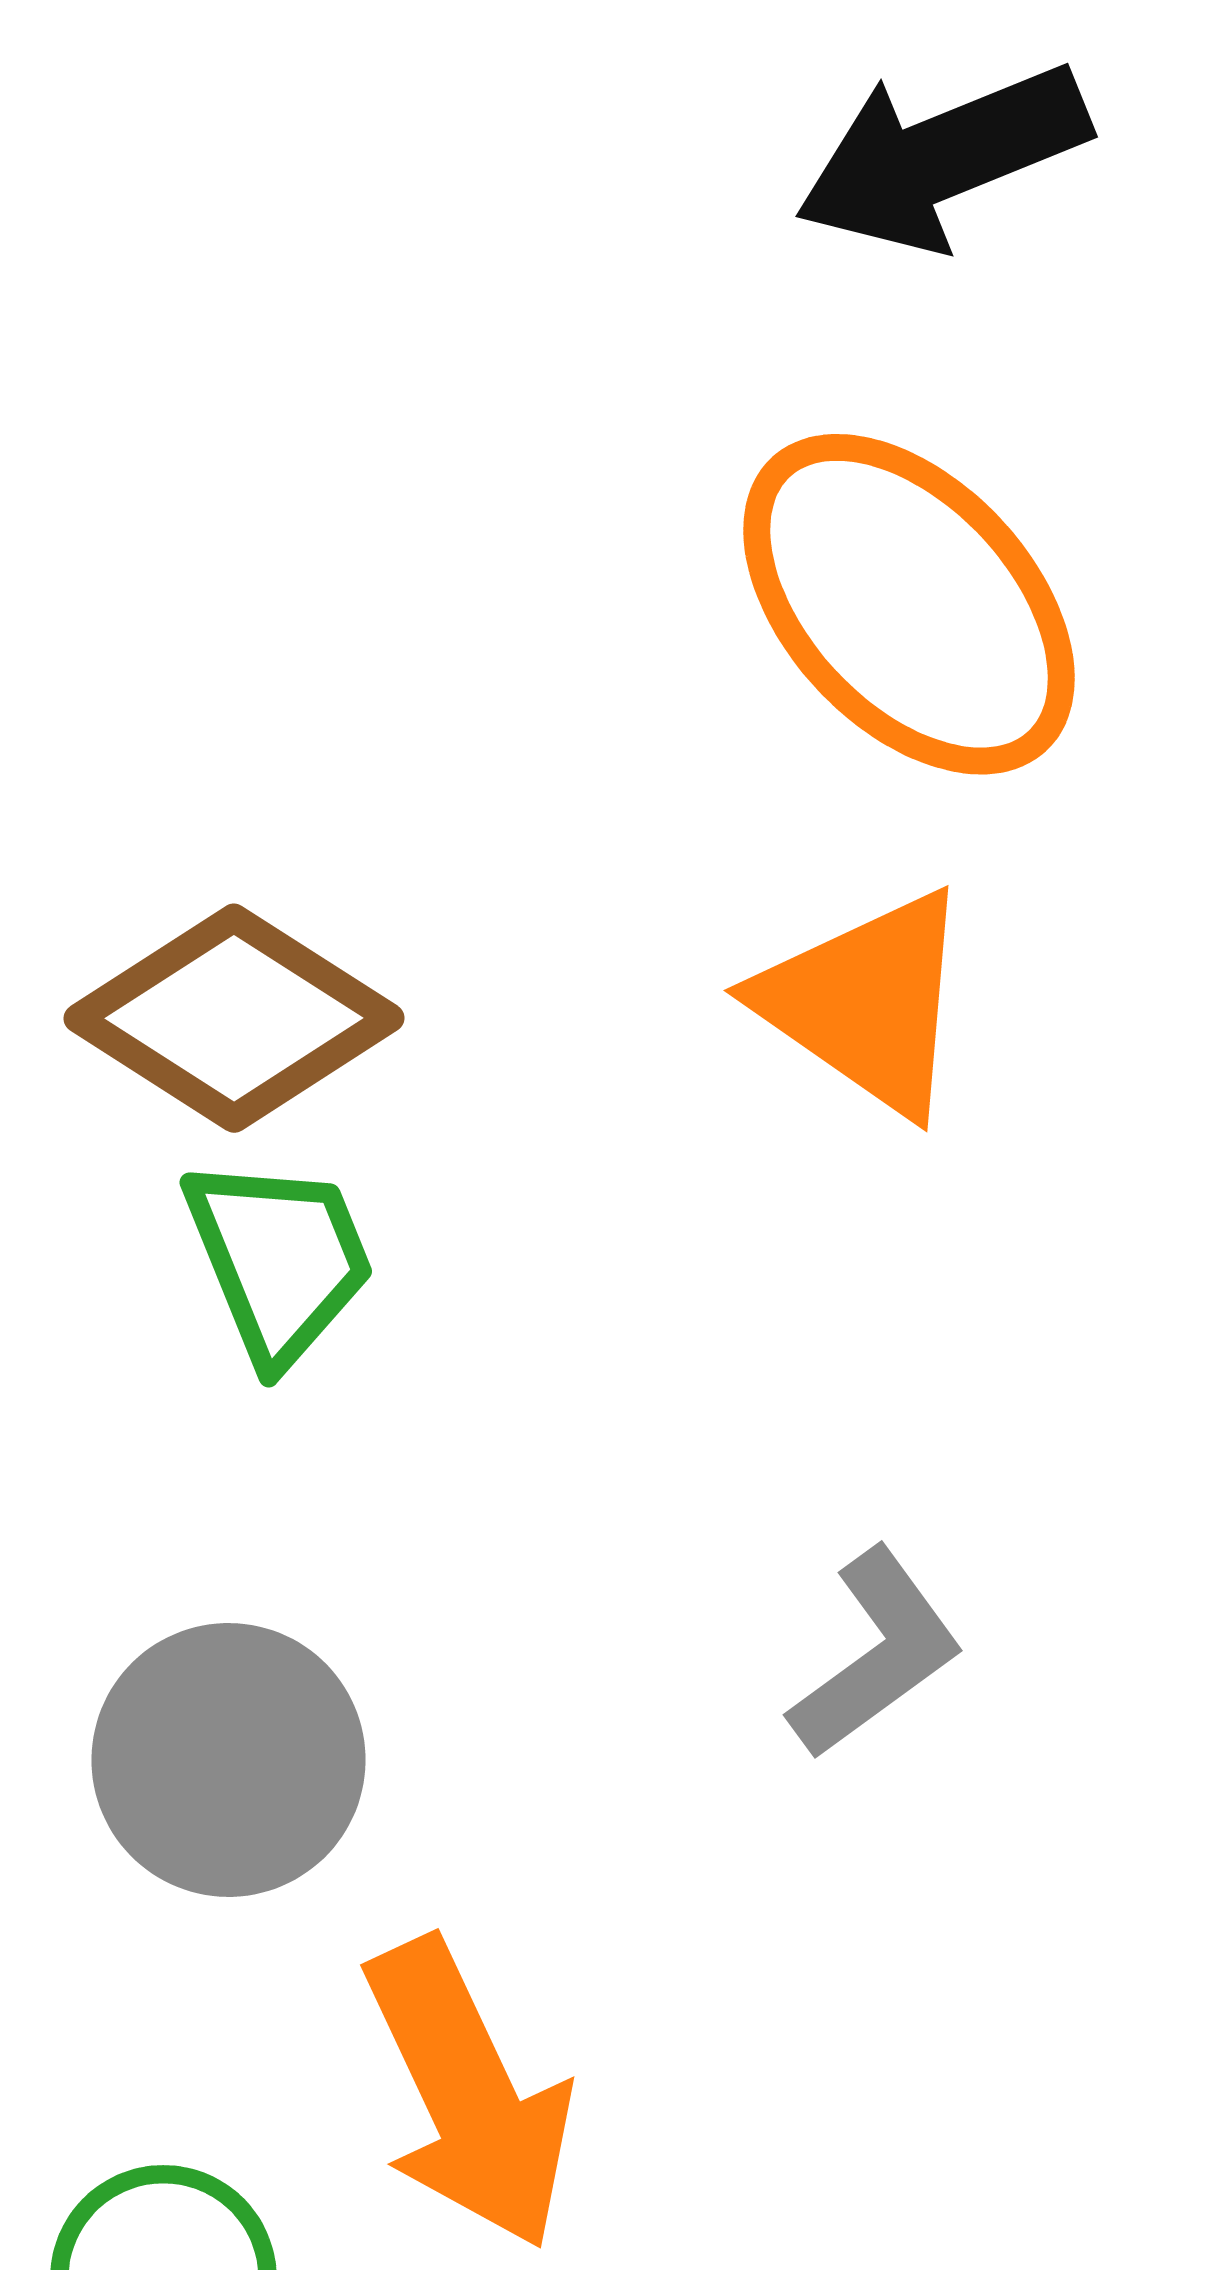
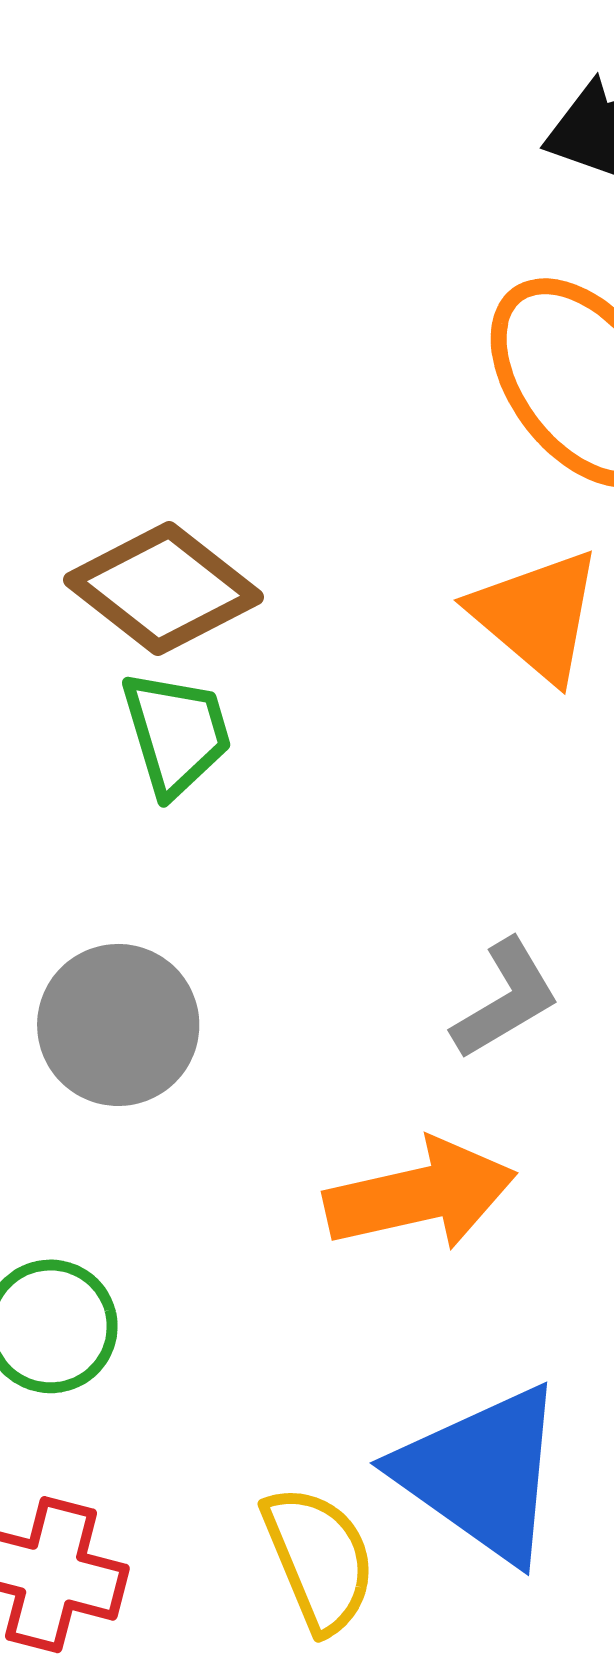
orange arrow: (468, 2094) -> (420, 1195), moved, turned -83

